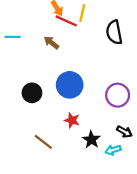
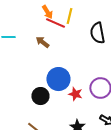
black circle: (32, 93) -> (40, 96), moved
red star: (72, 120) -> (75, 94), moved

